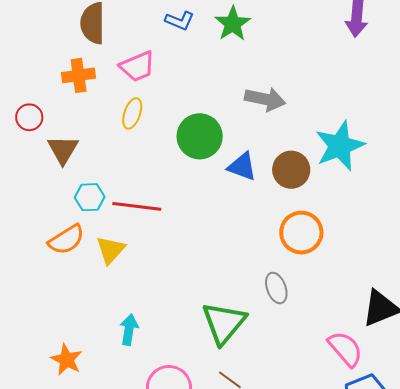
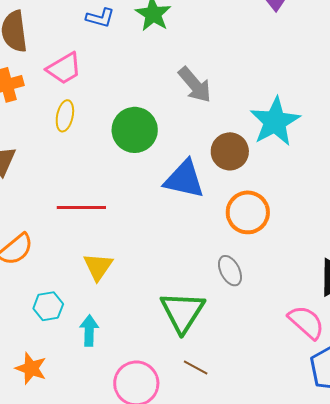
gray arrow: (265, 99) -> (195, 85), turned 45
blue triangle: (242, 167) -> (184, 179), moved, size x1.4
cyan hexagon: (90, 197) -> (48, 306), moved
yellow triangle: (111, 250) -> (98, 267), moved

